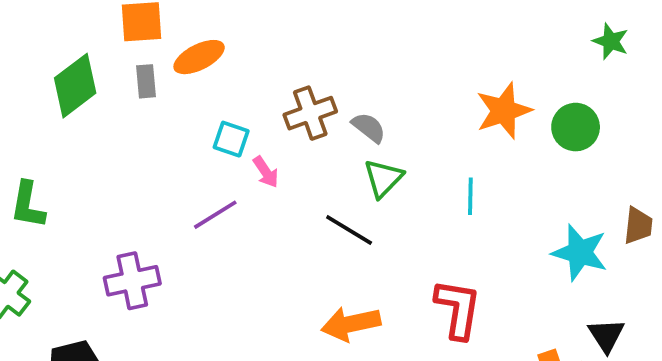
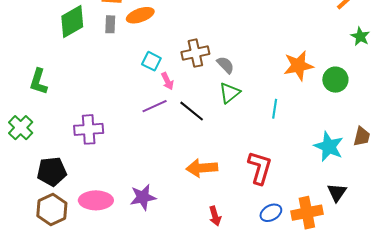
purple line: (215, 215) -> (155, 106), moved
black line: (349, 230) -> (192, 111), moved

